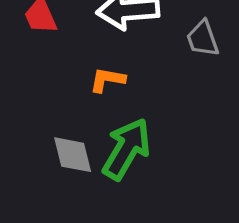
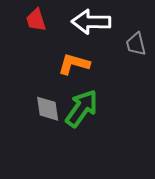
orange L-shape: (107, 80) -> (74, 64), size x1.4

